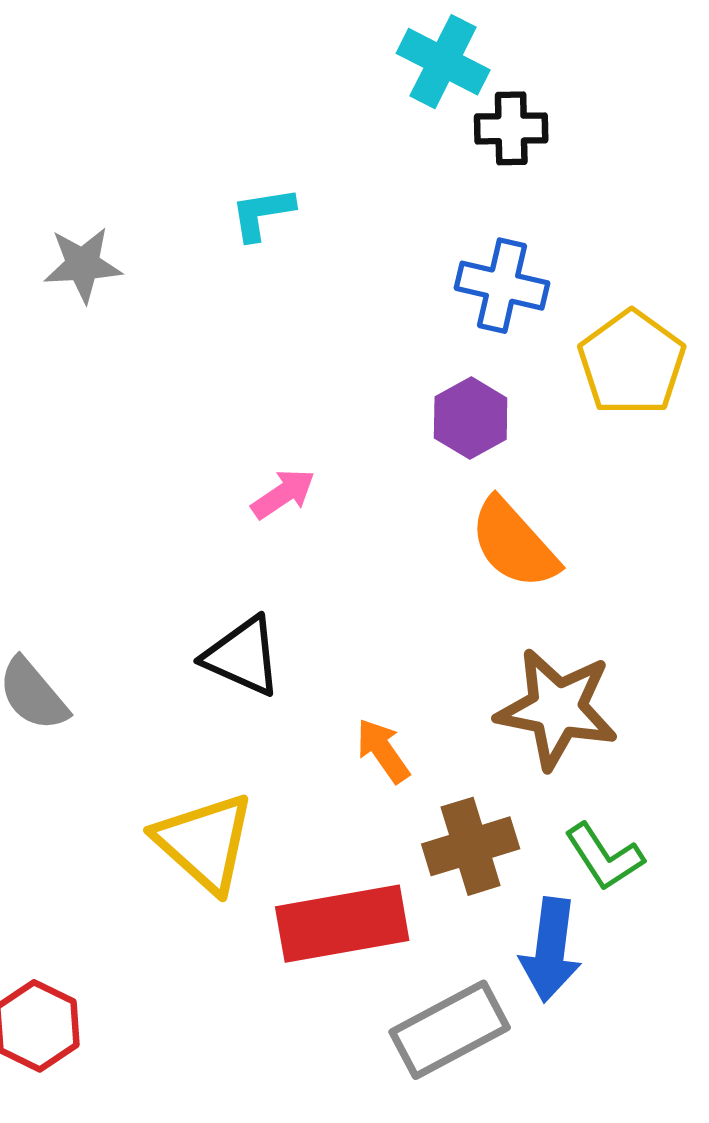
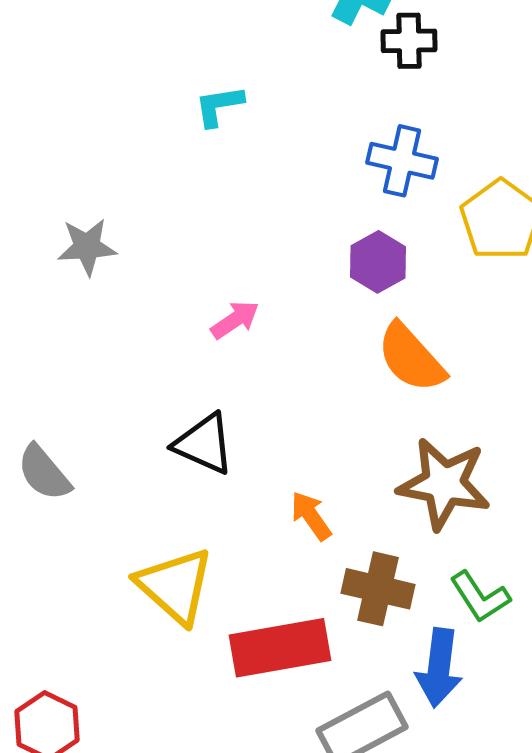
gray star: (83, 265) -> (87, 247), moved
brown cross: (471, 846) -> (378, 589), turned 30

